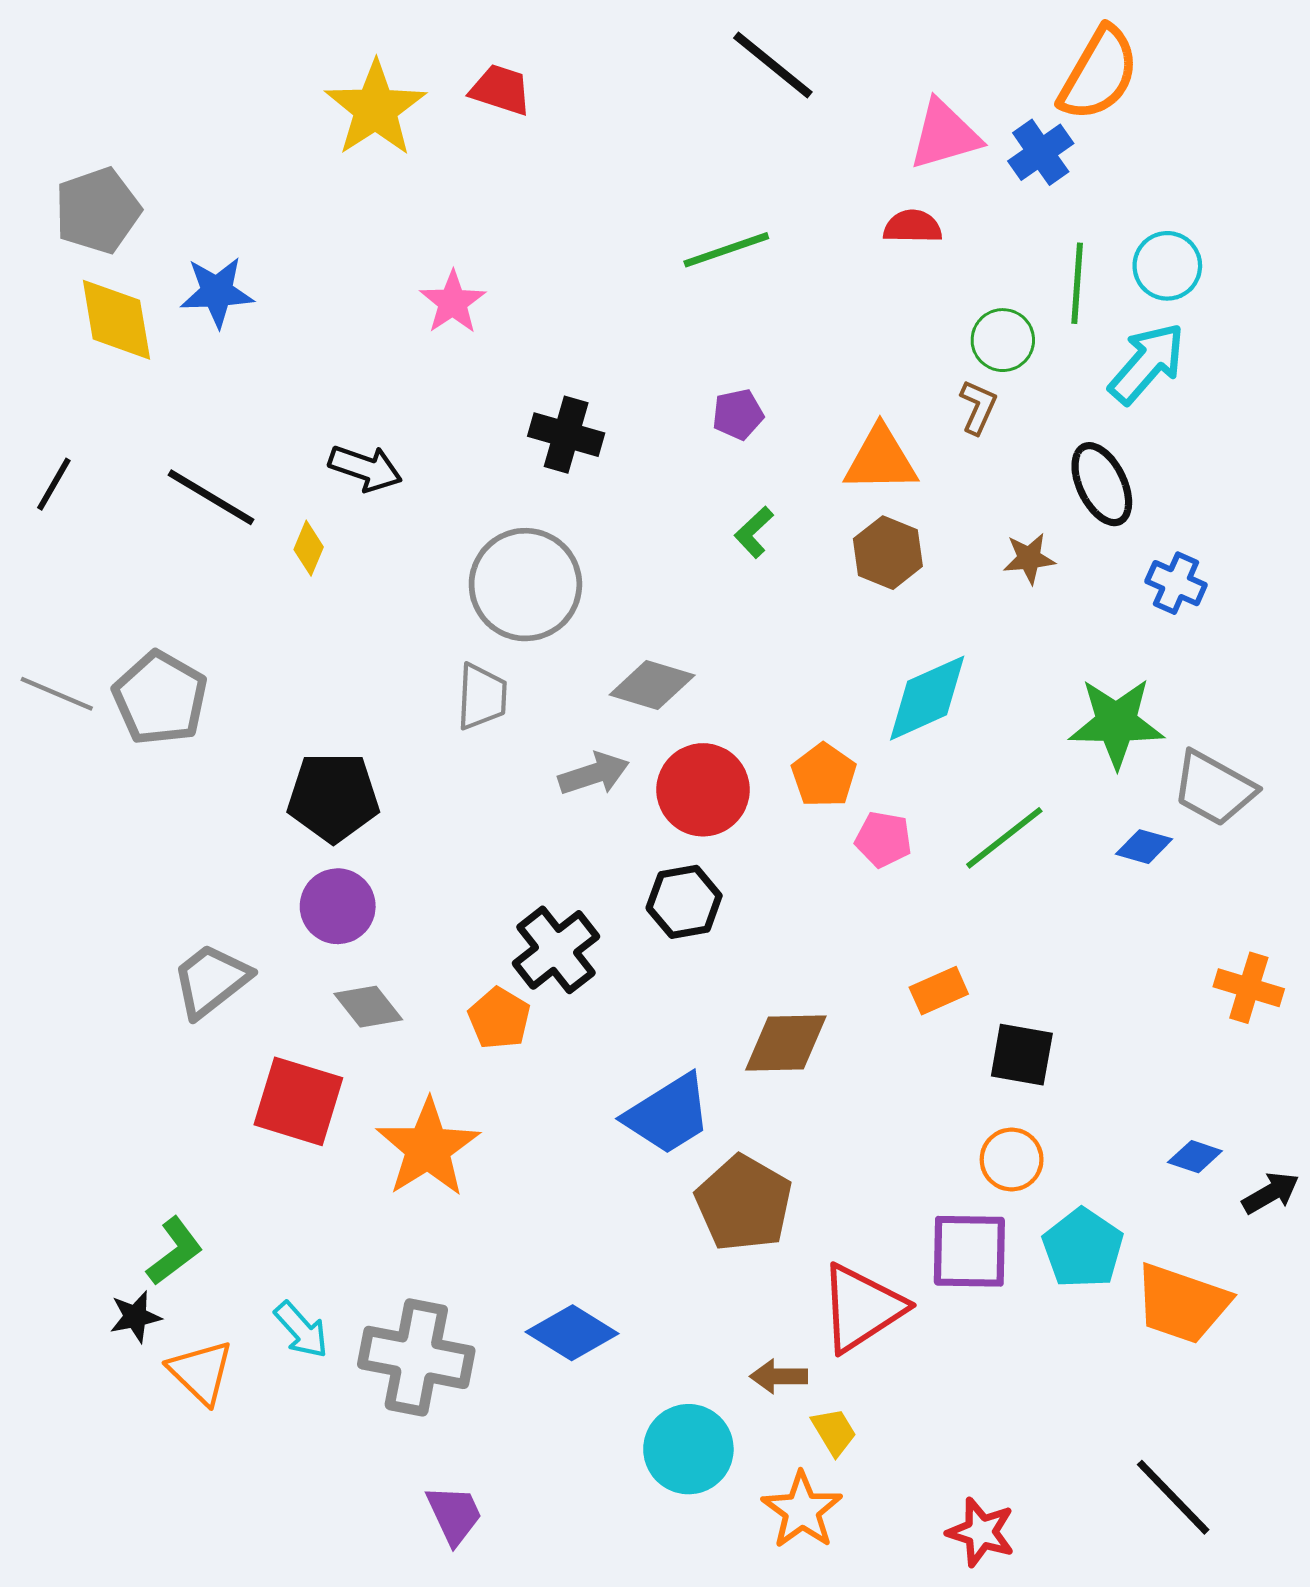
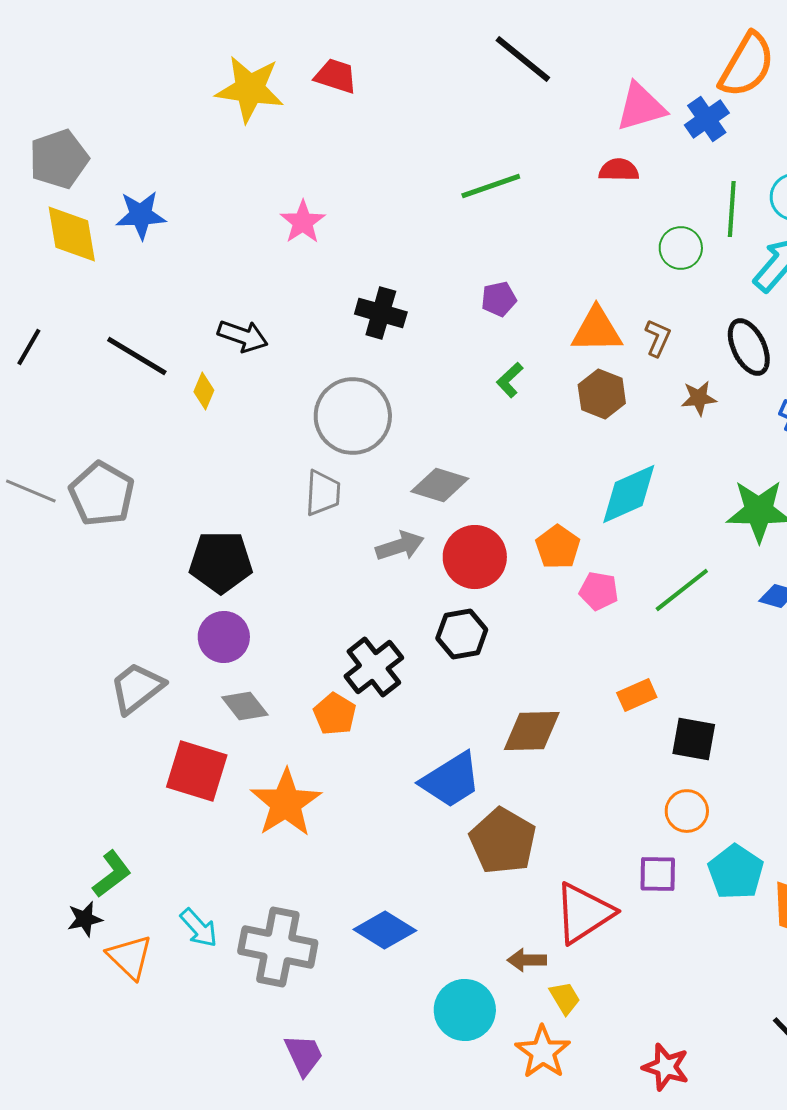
yellow star: (376, 109) -> (250, 89), turned -30
brown L-shape: (978, 407) -> (658, 338), moved
purple square: (969, 1251) -> (658, 874), size x0.7

